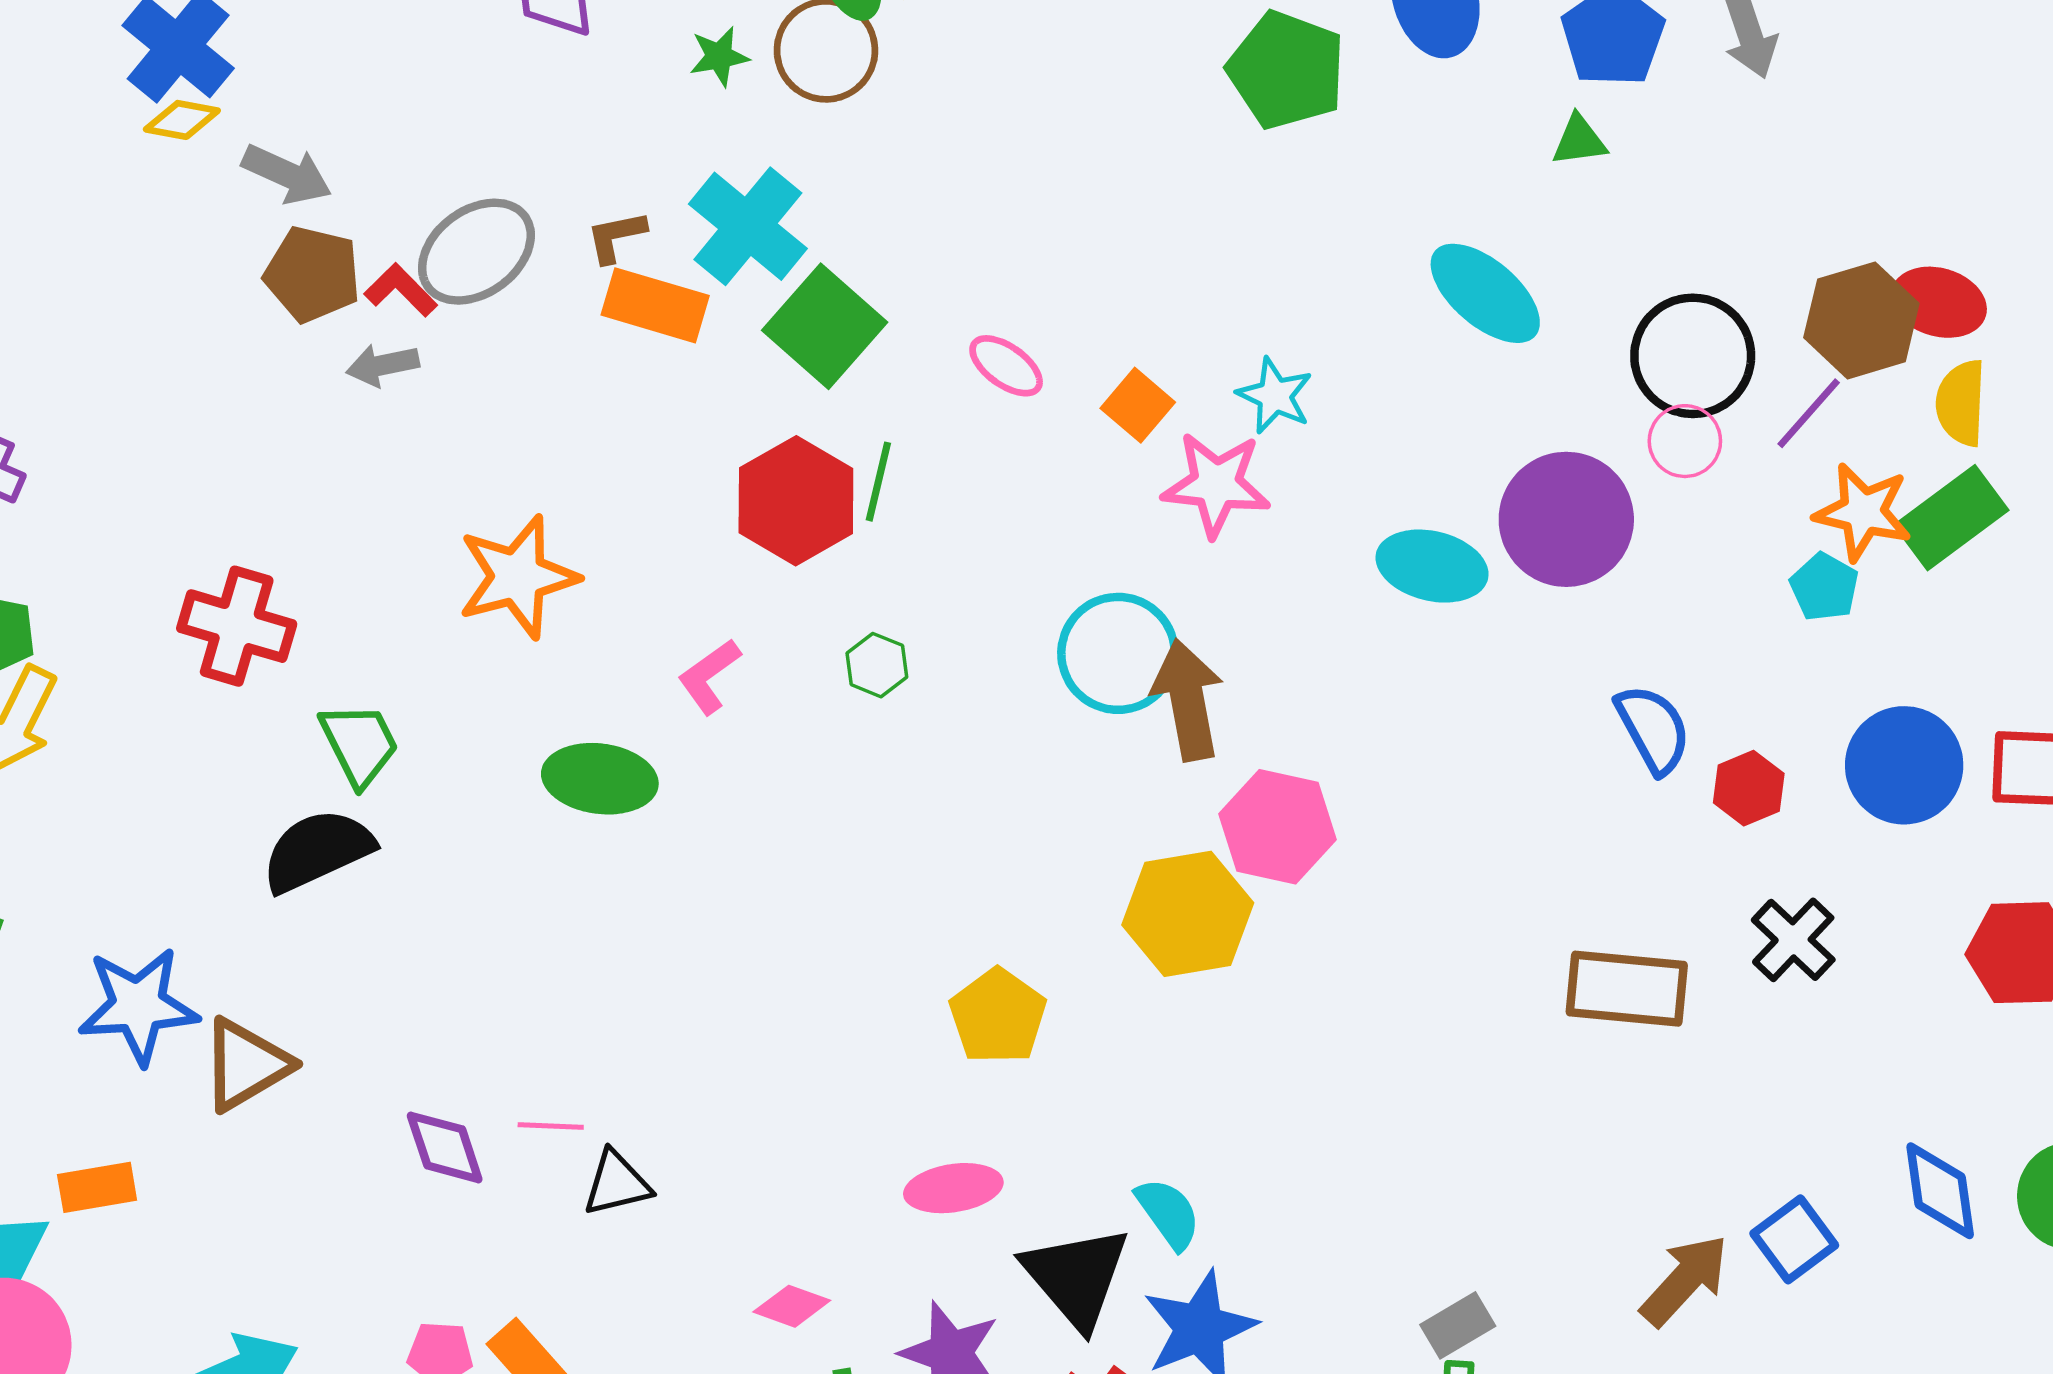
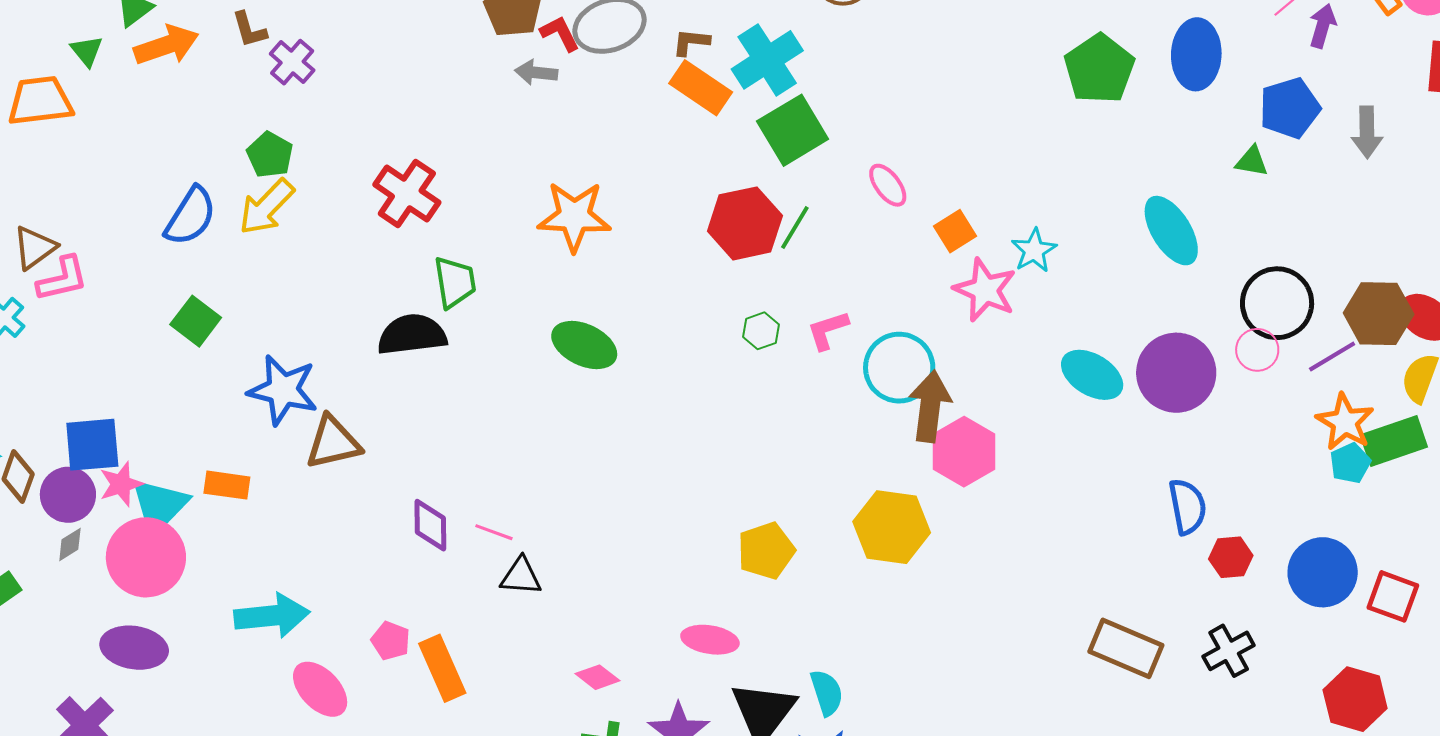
cyan pentagon: (1824, 587) -> (1350, 463), moved
pink L-shape: (709, 676) -> (828, 330), moved
pink hexagon: (1278, 827) -> (964, 452), moved

